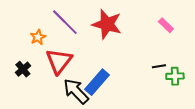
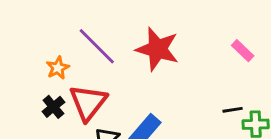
black cross: (23, 69) -> (53, 107), moved

